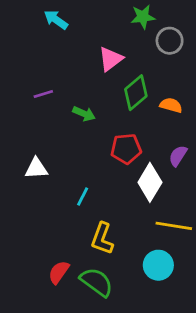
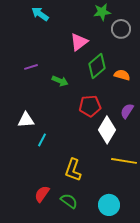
cyan line: (83, 196) -> (42, 140), moved
cyan circle: (158, 265) -> (109, 205), moved
green semicircle: (97, 282) -> (69, 201), size x0.7

